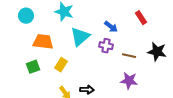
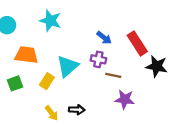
red rectangle: (141, 18) -> (137, 43), moved, size x1.5
cyan triangle: (80, 37) -> (68, 66), moved
brown line: (129, 56) -> (113, 75), moved

